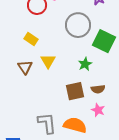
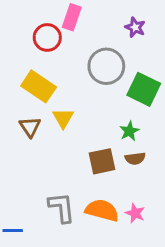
yellow rectangle: (31, 39) -> (39, 86), size x1.6
green star: (85, 64) -> (129, 131), moved
pink star: (98, 110) -> (135, 213), moved

